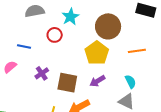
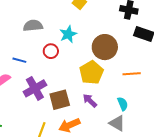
purple cross: (42, 73) -> (35, 88), size x1.6
purple arrow: (97, 81) -> (90, 101), turned 70
brown square: (67, 83) -> (60, 100), turned -30

